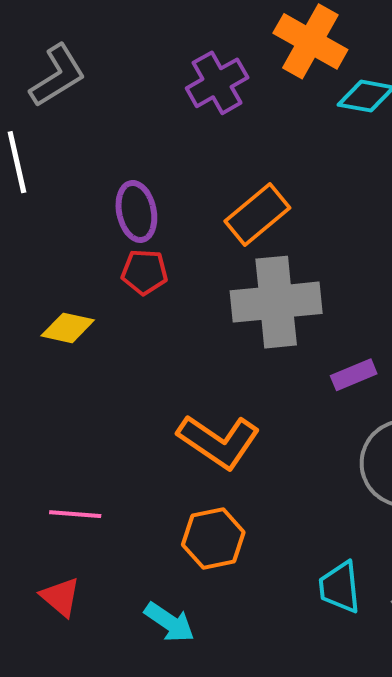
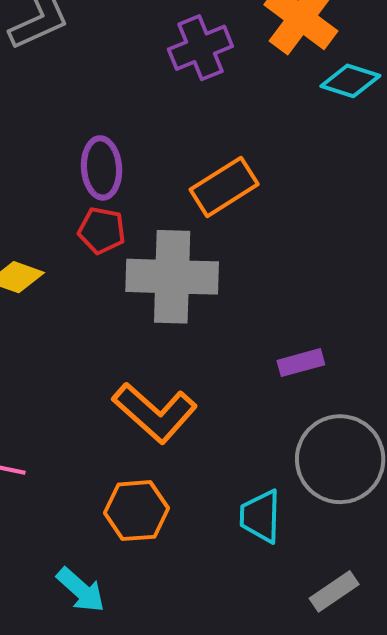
gray cross: (276, 302) -> (172, 277), moved
cyan trapezoid: (340, 587) -> (260, 516), moved

